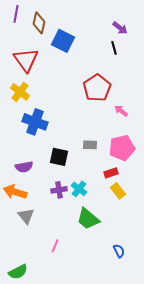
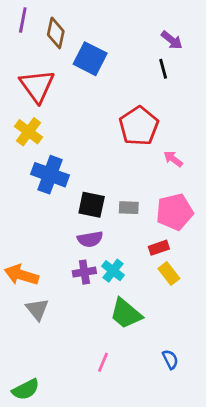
black square: (59, 157) -> (92, 205), moved
purple semicircle: (24, 167) -> (90, 239), moved
pink line: (55, 246) -> (103, 362), moved

